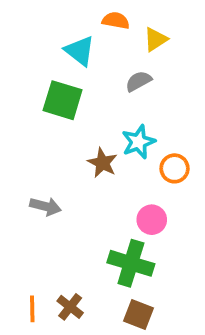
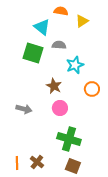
gray semicircle: (138, 81) -> (59, 45), moved, turned 32
cyan star: (138, 142) -> (75, 65), moved
pink circle: (152, 220) -> (60, 108), moved

